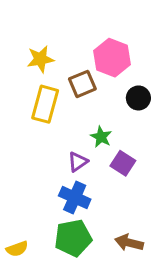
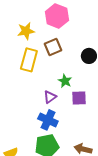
pink hexagon: (112, 58) -> (57, 16), moved
purple square: (123, 163) -> (79, 98), turned -35

